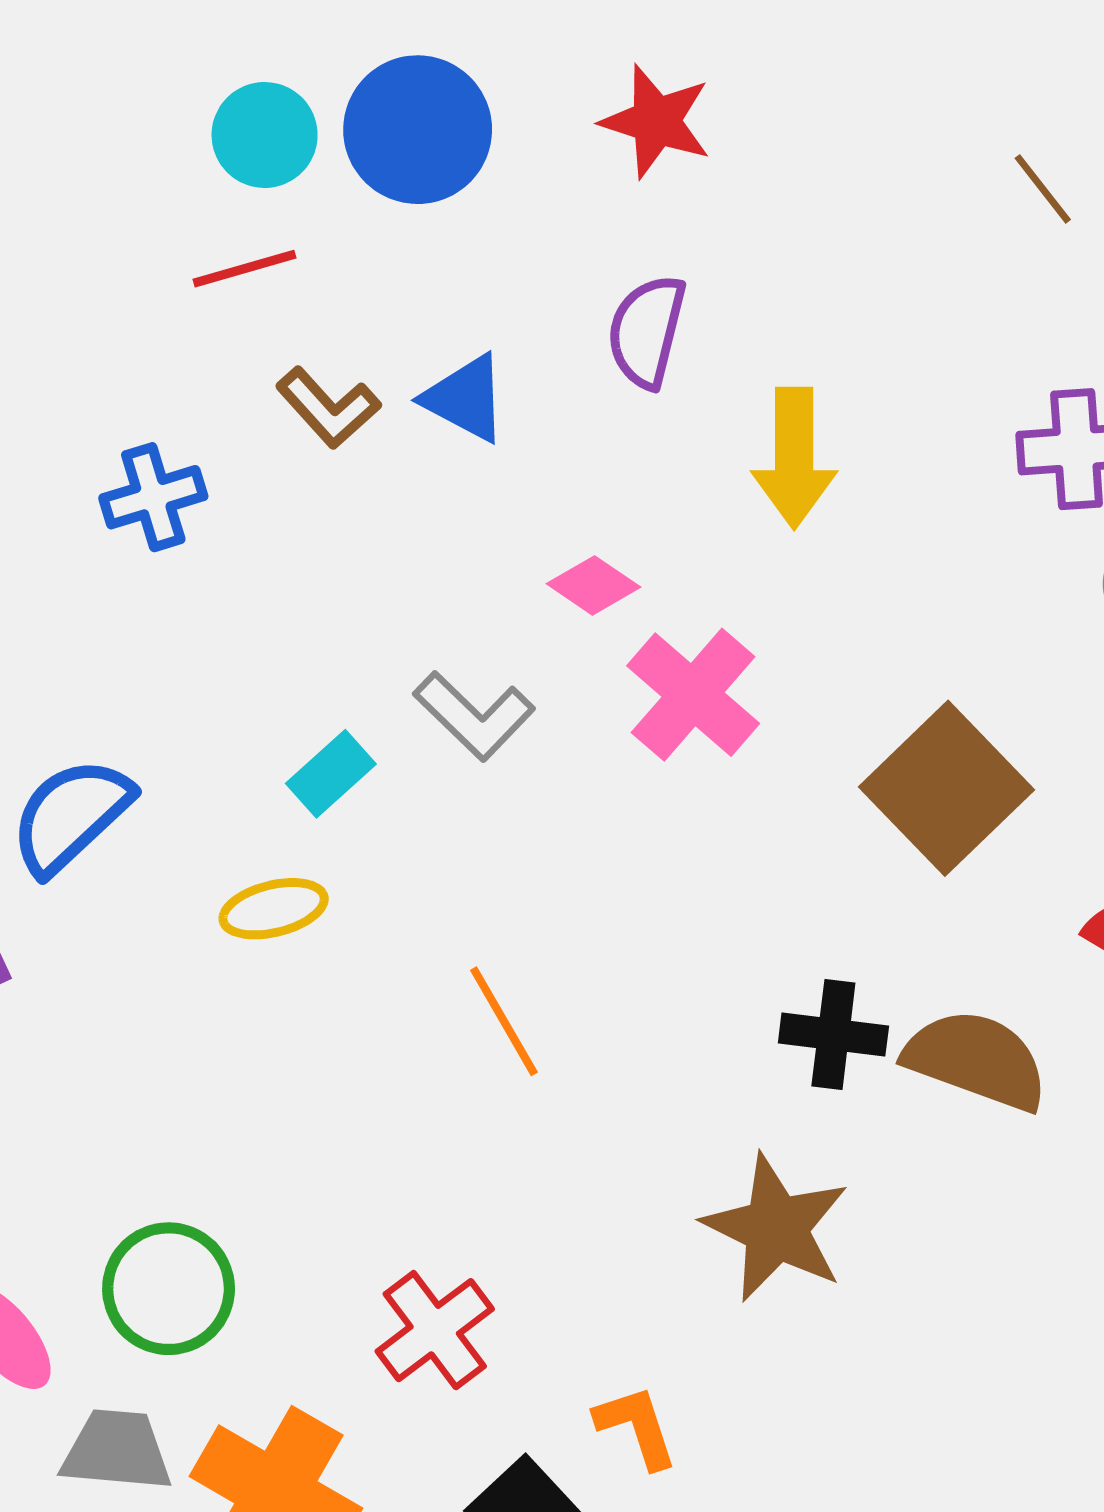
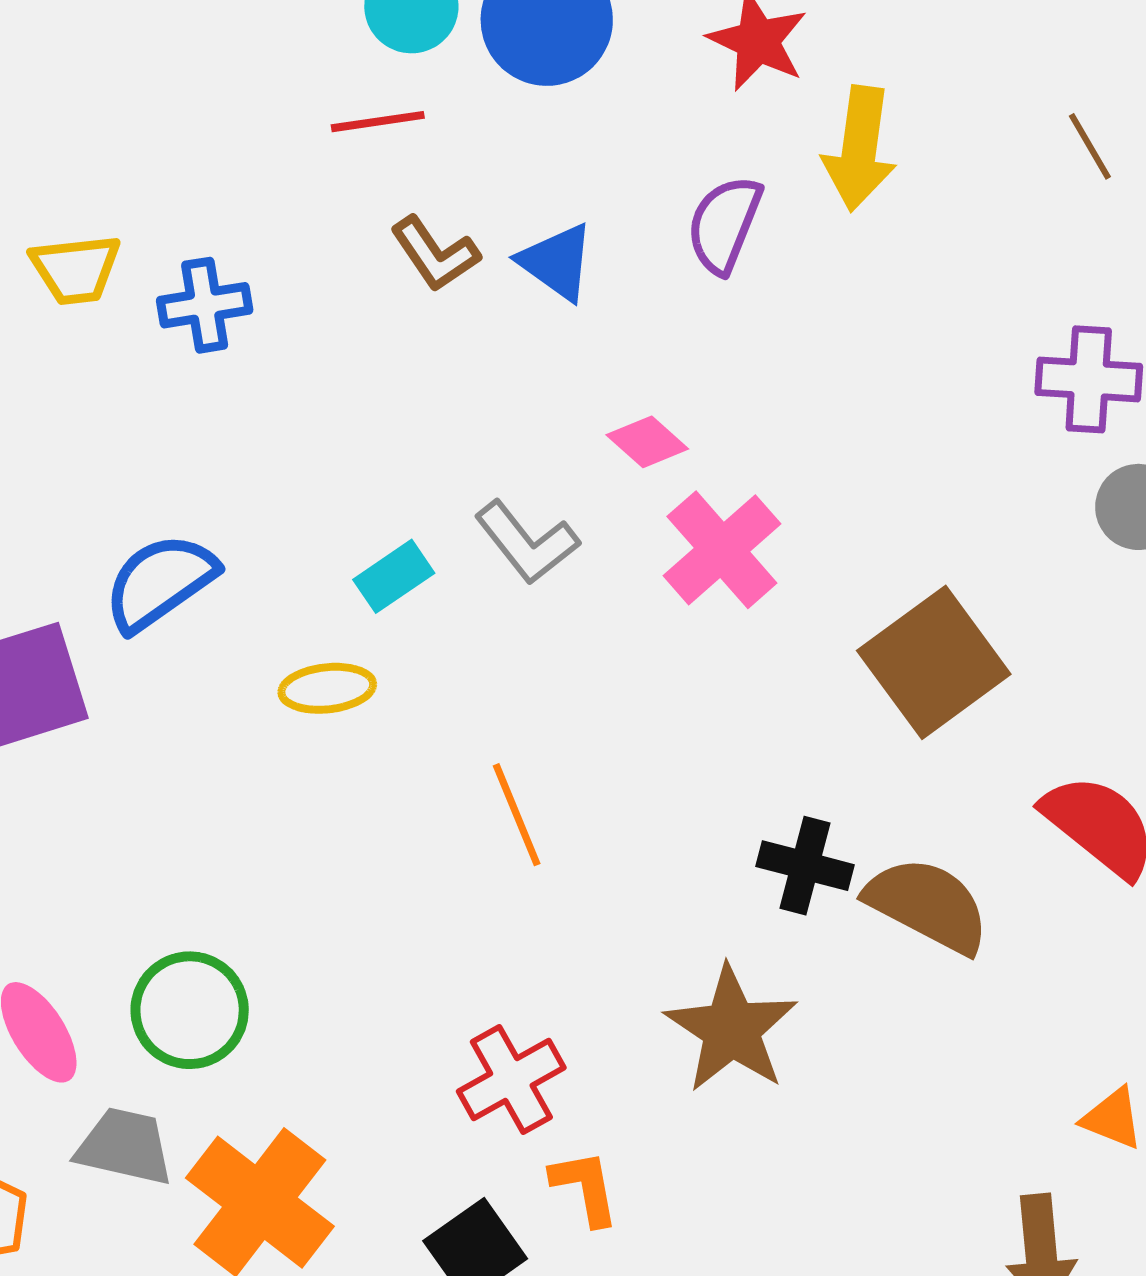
yellow arrow: (794, 458) -> (860, 148), moved
blue cross: (153, 497) -> (205, 305), moved
red cross: (435, 1330) -> (511, 1080), moved

